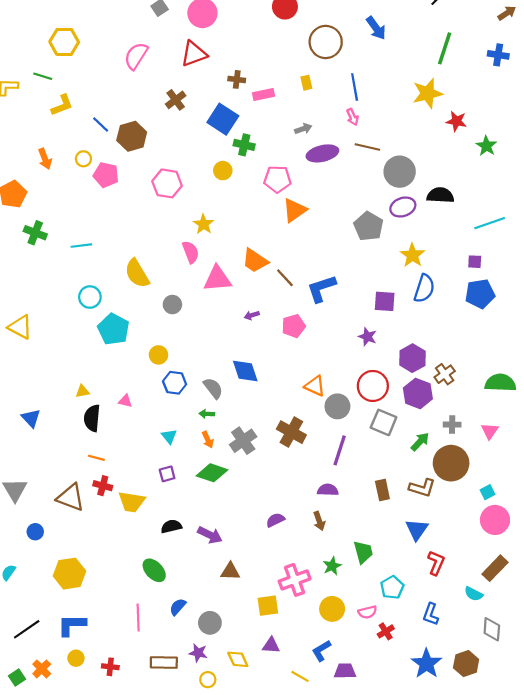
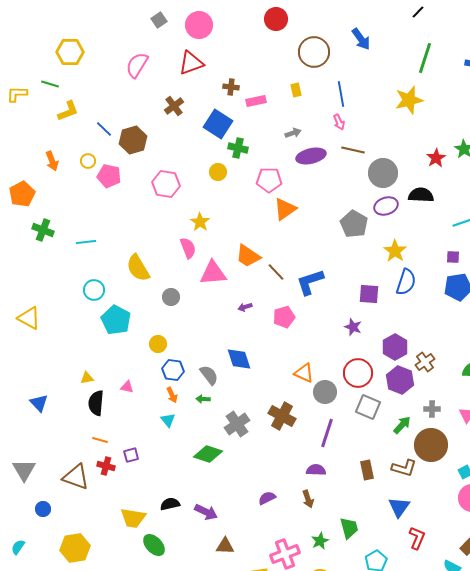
red star: (456, 121) -> (436, 158), moved, turned 30
orange arrow: (208, 440) -> (172, 395), moved
purple square: (167, 474) -> (131, 455), moved
yellow trapezoid: (132, 502) -> (133, 518), moved

